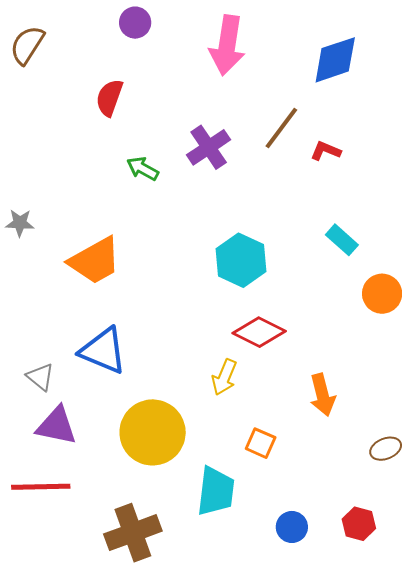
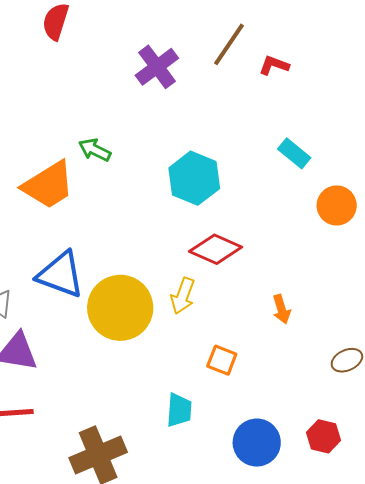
green arrow: (143, 169) -> (95, 150), moved
orange arrow: (322, 395) -> (281, 309), size x0.7
yellow circle: (153, 432) -> (120, 308), moved
cyan trapezoid: (216, 491) -> (179, 410), size x0.7
blue circle: (292, 527) -> (257, 443), size x1.5

